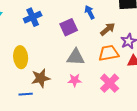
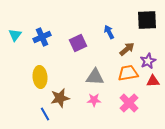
blue cross: (33, 17) -> (42, 37), moved
purple square: (69, 27) -> (78, 43), moved
blue line: (26, 94) -> (45, 114), turned 64

